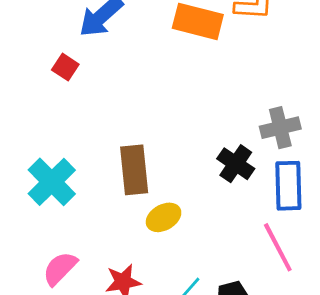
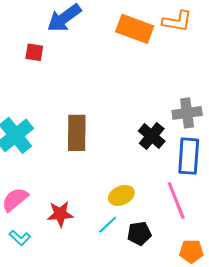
red square: (65, 67) -> (34, 52), turned -30
yellow ellipse: (164, 217) -> (121, 195), moved

